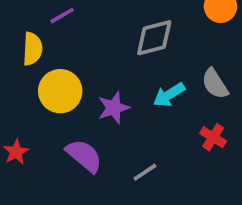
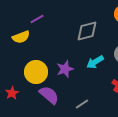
yellow semicircle: (33, 49) -> (21, 37), turned 66
yellow circle: (60, 91) -> (36, 72), moved

